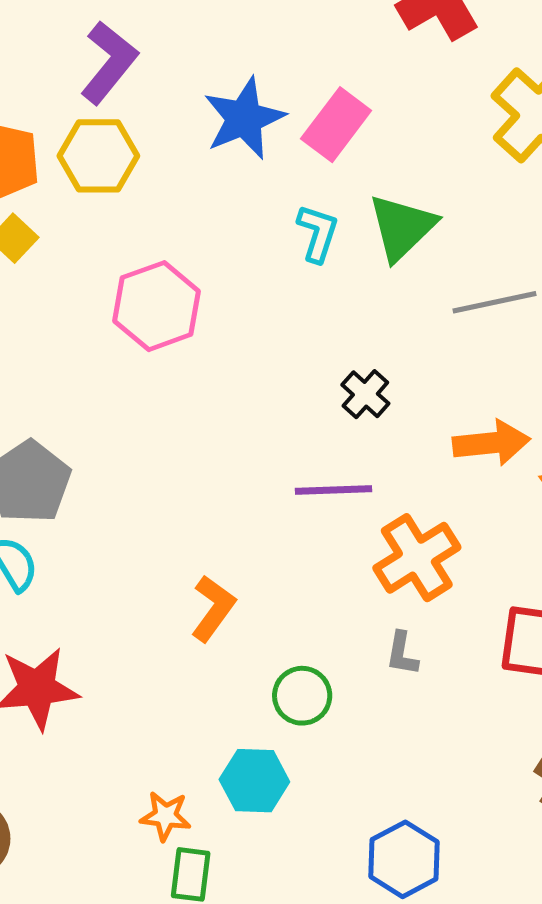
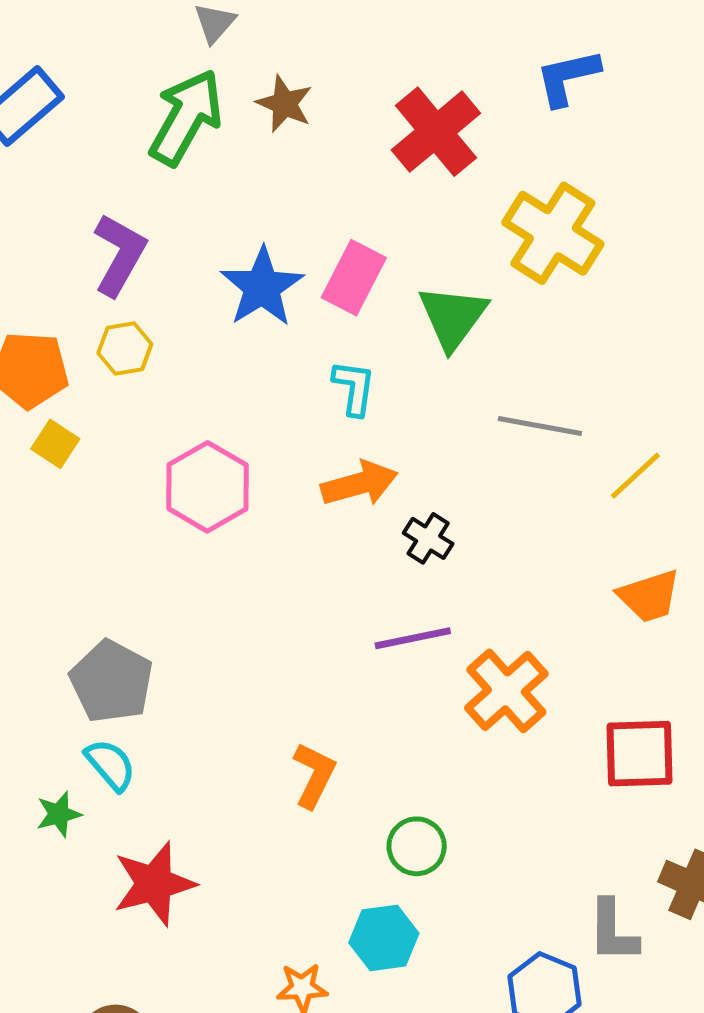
yellow hexagon: (98, 156) -> (125, 349), size x0.7
green triangle: (402, 227) -> (453, 317), moved
gray line: (495, 302) -> (540, 426), turned 32
orange arrow: (491, 443) -> (359, 484), moved
gray L-shape: (402, 654) -> (613, 931), moved, size x1.5

